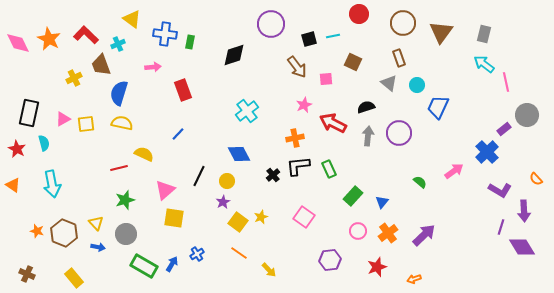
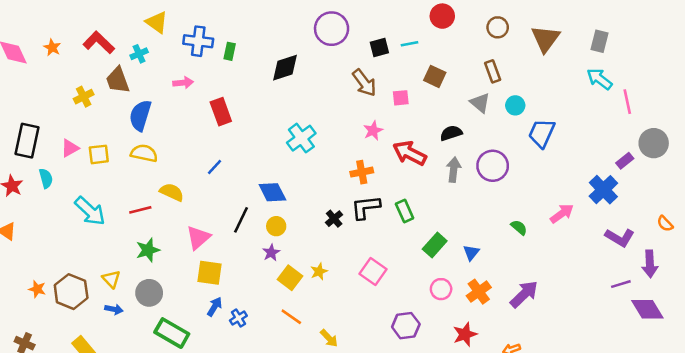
brown circle: (403, 23) -> (498, 27), size x0.7
orange star: (49, 39) -> (52, 47), size x0.6
blue diamond: (239, 154) -> (272, 192), moved
cyan arrow: (52, 184) -> (90, 211), moved, turned -36
purple line: (501, 227) -> (621, 284), turned 56
blue arrow: (172, 264) -> (215, 307), moved

